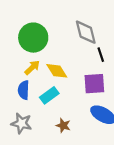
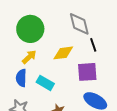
yellow diamond: (57, 71) -> (63, 53), moved, turned -65
cyan rectangle: (49, 95) -> (45, 83), turned 66

